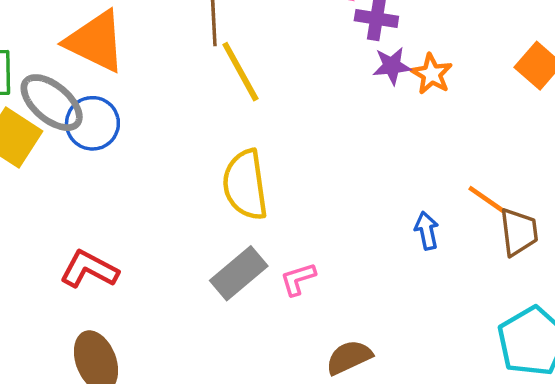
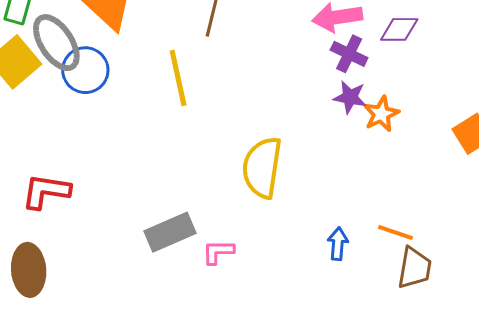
yellow line: (240, 72) -> (178, 78), moved
yellow semicircle: (245, 185) -> (262, 167), moved
orange line: (486, 199) -> (396, 232), turned -33
red L-shape: (89, 269) -> (46, 191), turned -36

